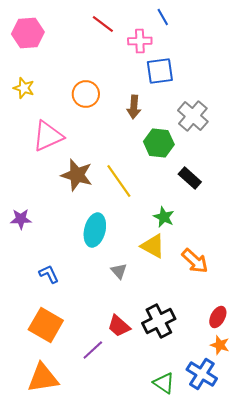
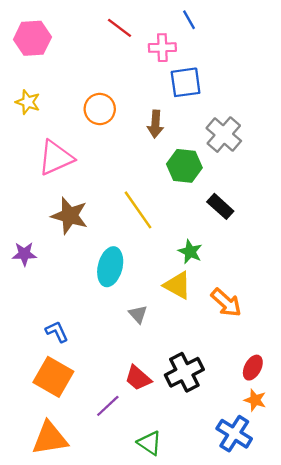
brown star: (77, 175) -> (70, 216), moved
blue L-shape: (49, 274) -> (57, 332), moved
green triangle: (164, 383) -> (150, 443), moved

